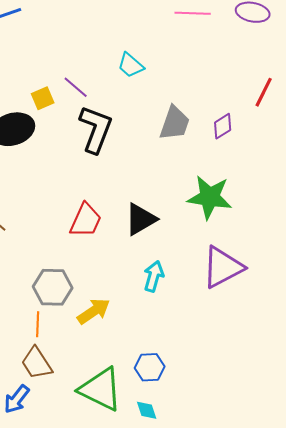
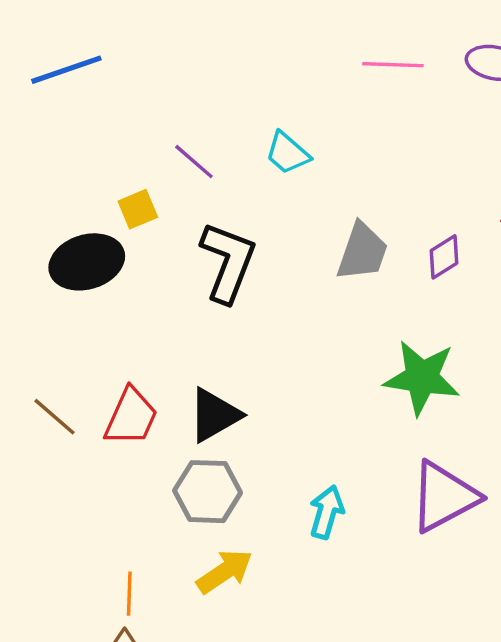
purple line: (76, 87) -> (194, 162), moved
black triangle: (141, 219) -> (214, 415), moved
red trapezoid: (86, 220) -> (131, 417), moved
gray hexagon: (53, 287) -> (208, 492), moved

